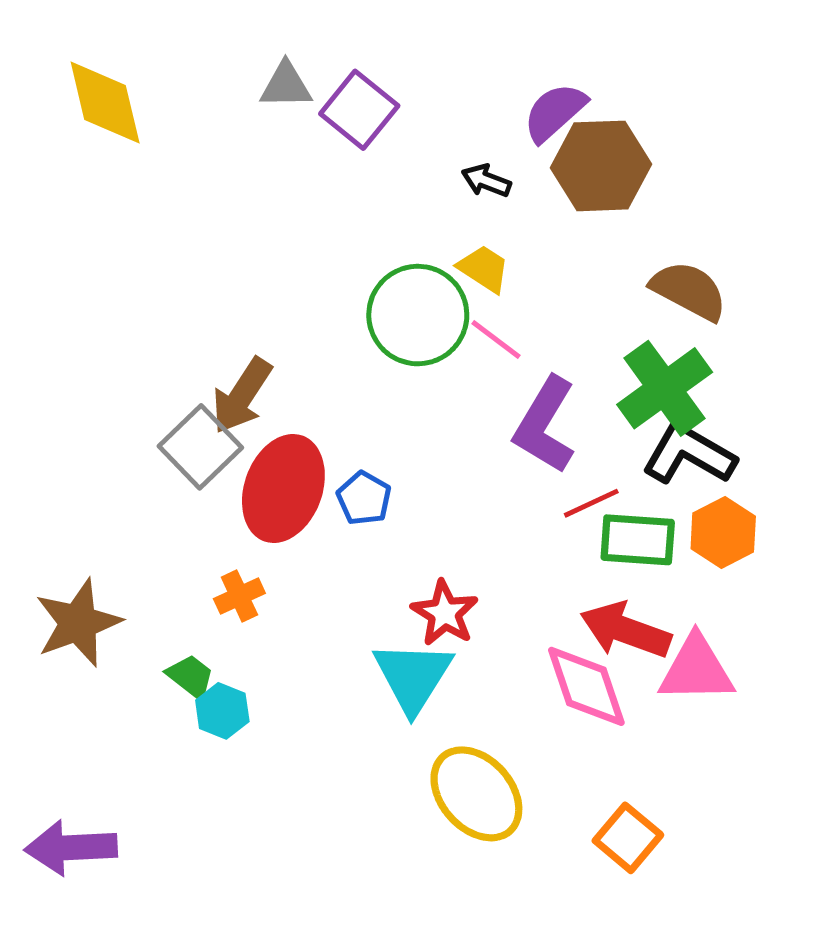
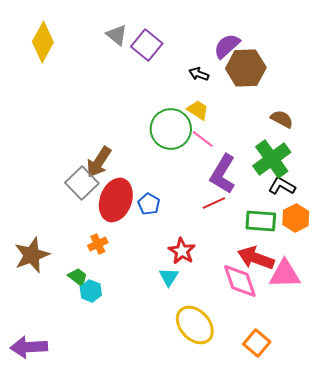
gray triangle: (286, 85) -> (117, 35), turned 40
yellow diamond: (105, 102) -> (43, 42), turned 42
brown semicircle: (689, 291) -> (282, 119), size x0.7
black L-shape: (689, 454) -> (282, 186), size x0.7
red line: (591, 503) -> (214, 203), moved
cyan triangle: (413, 677) -> (169, 277), size x0.6

